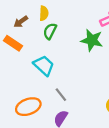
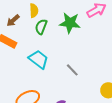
green star: (92, 40) -> (70, 23), moved
gray line: (61, 95) -> (72, 70), moved

